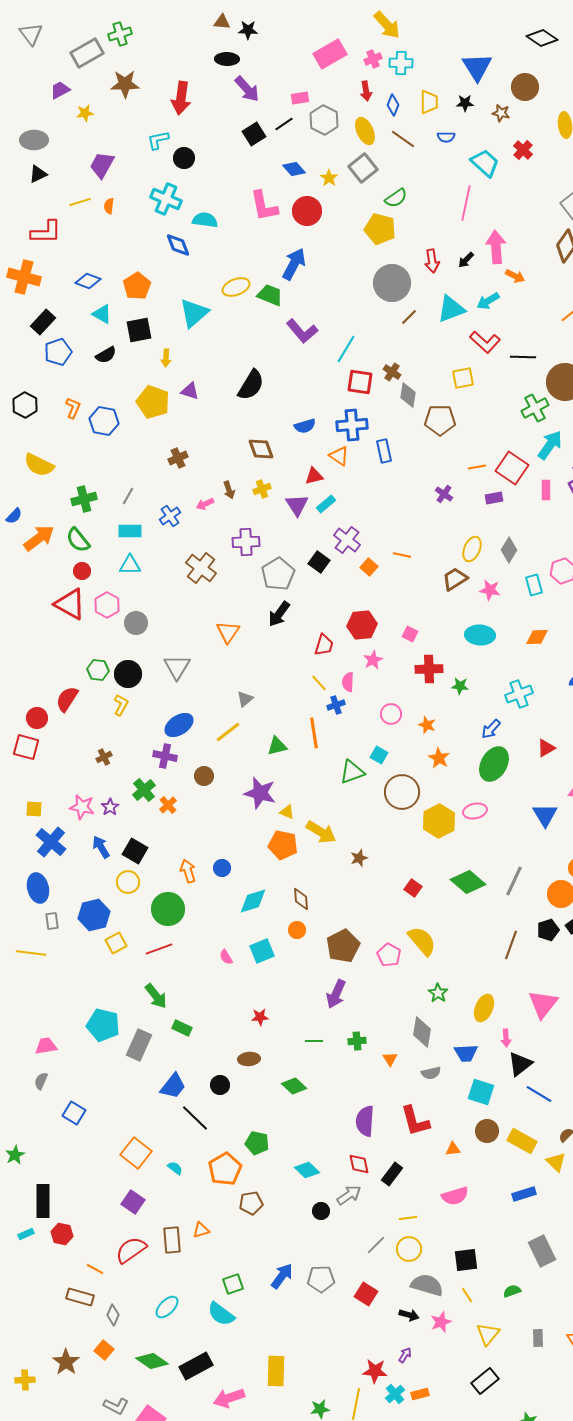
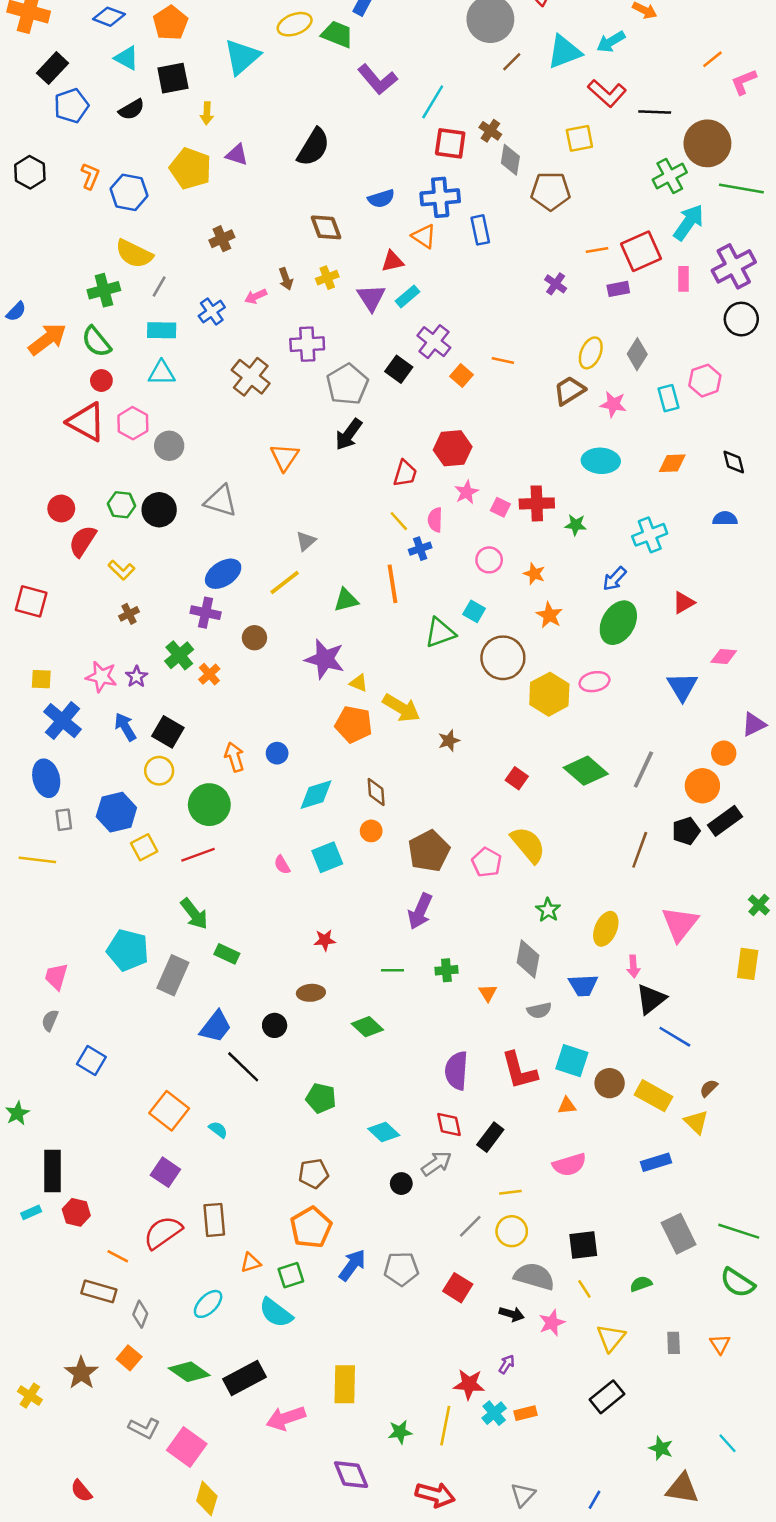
yellow semicircle: (39, 465) -> (134, 254), moved
red square: (512, 468) -> (641, 251), turned 32
pink square: (410, 634) -> (500, 507), moved
gray triangle: (177, 667) -> (221, 501), turned -44
yellow L-shape: (121, 705) -> (121, 570), moved, turned 105
red circle: (37, 718) -> (61, 508), moved
pink trapezoid: (46, 1046) -> (56, 976), turned -65
cyan square: (481, 1092) -> (572, 1061), moved
orange pentagon: (225, 1169) -> (311, 1227), moved
orange triangle: (201, 1230) -> (251, 1263), moved
yellow cross: (25, 1380) -> (30, 1396), turned 36

